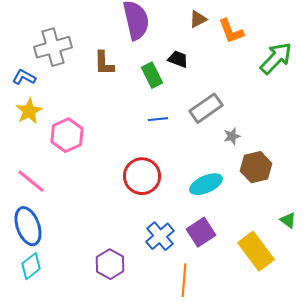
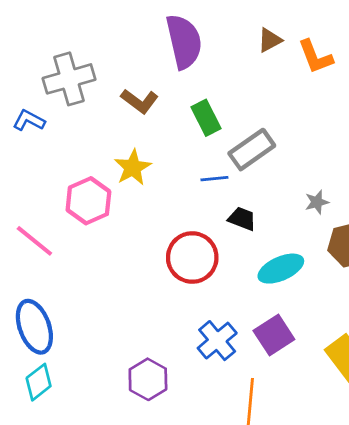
black trapezoid: (178, 59) -> (242, 219), moved
brown L-shape: (104, 63) -> (140, 101), turned -52
gray rectangle: (206, 108) -> (252, 150), moved
yellow star: (29, 111) -> (133, 168), moved
pink line: (31, 181) -> (34, 241), moved

